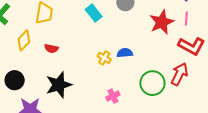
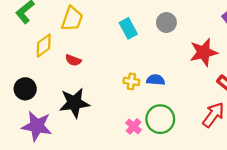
yellow cross: (104, 58) -> (131, 81), turned -32
green circle: (152, 83) -> (160, 119), moved
pink cross: (113, 96) -> (134, 126), turned -32

